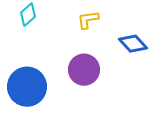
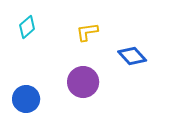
blue circle: (27, 87) -> (26, 99), size x0.7

